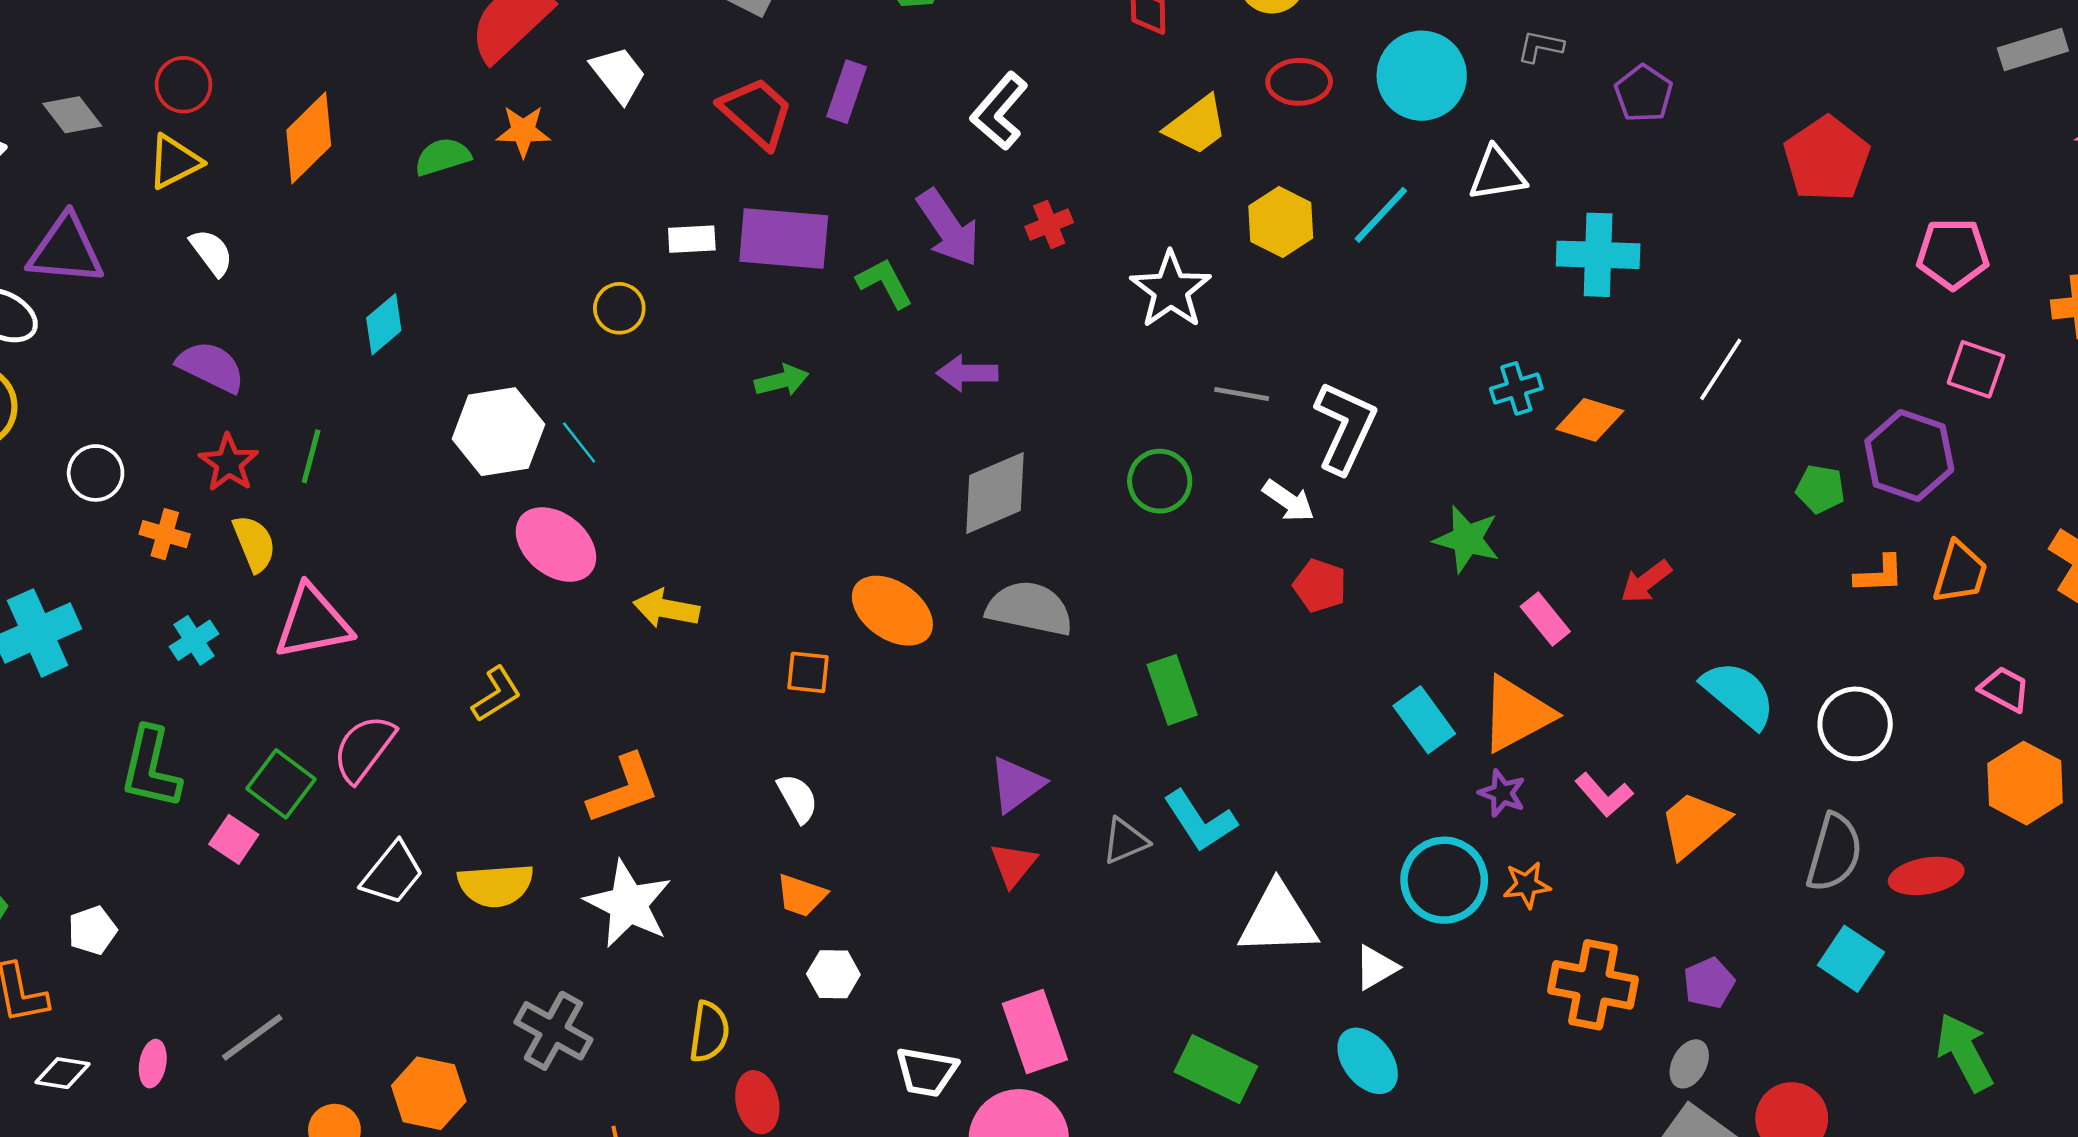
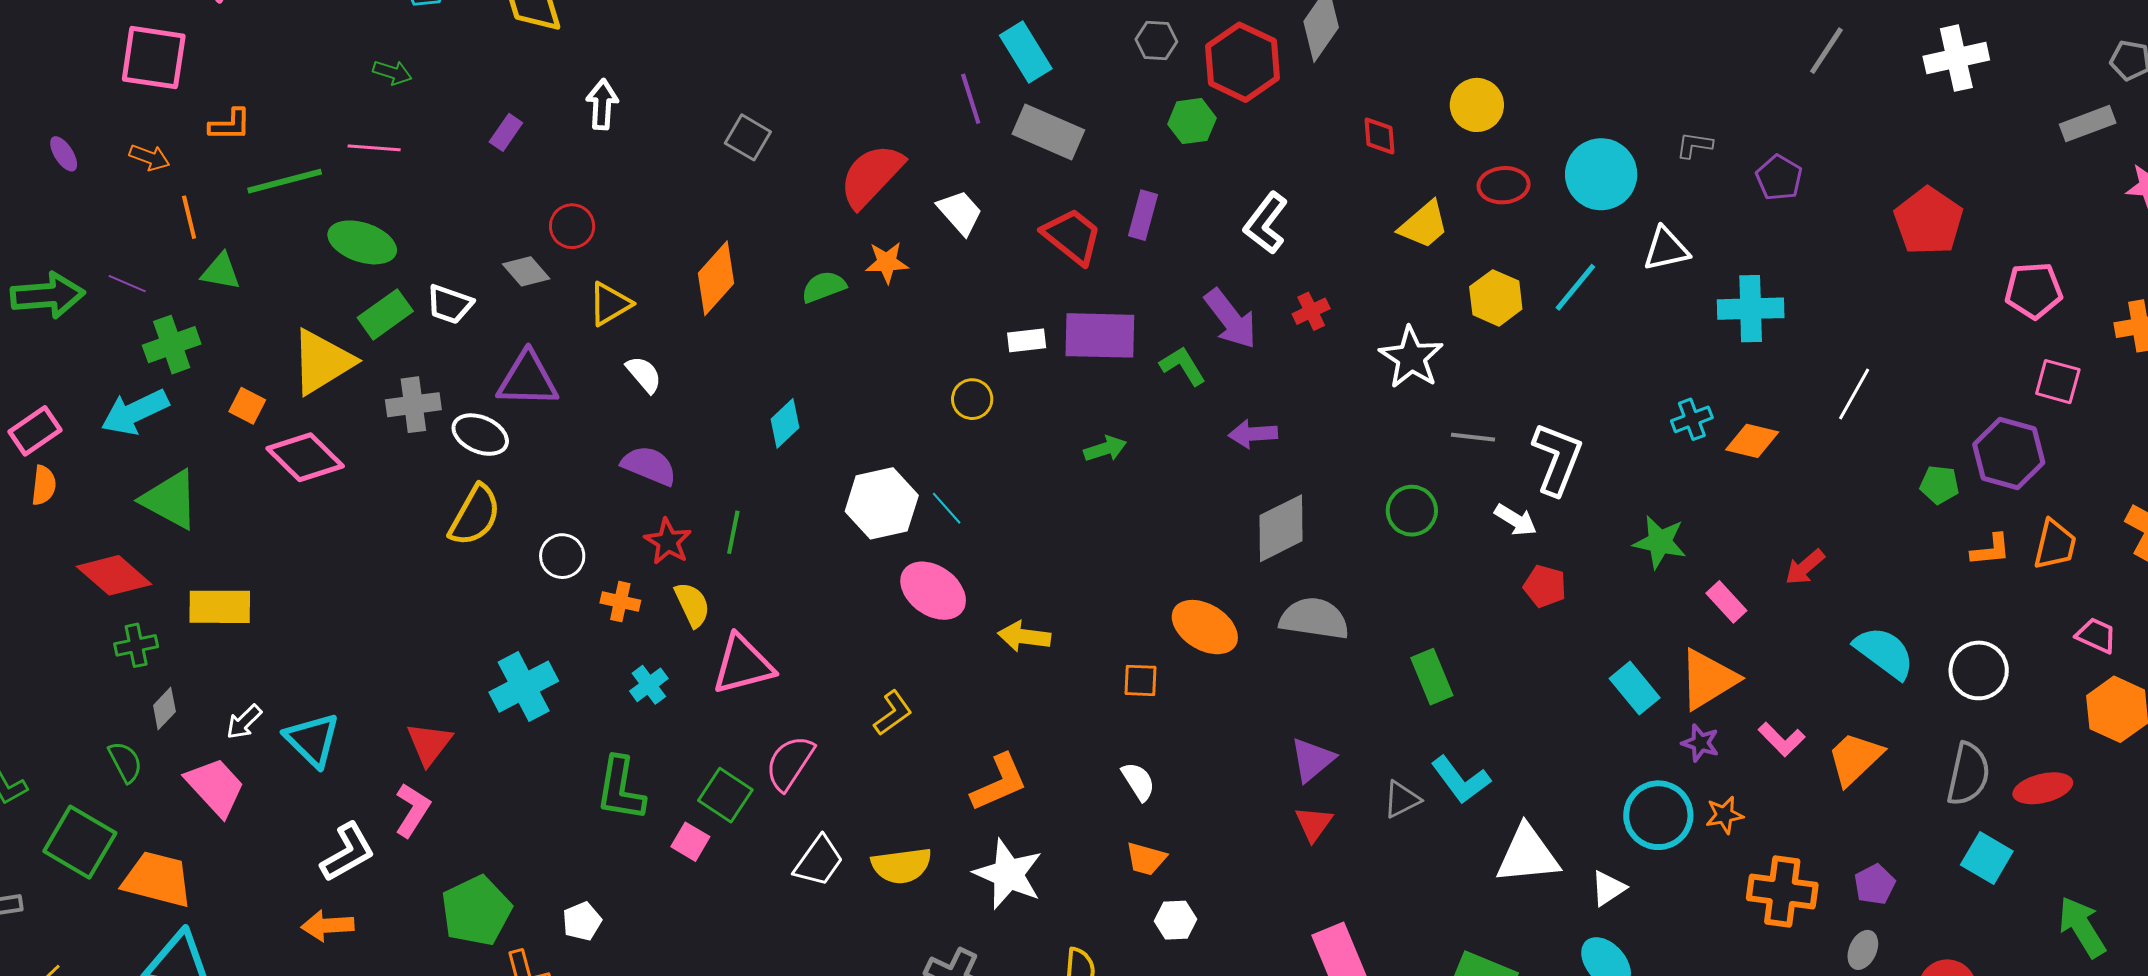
red circle: (183, 85) -> (572, 226), moved

